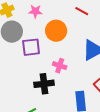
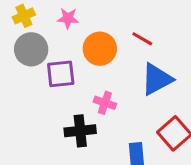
red line: (82, 11) -> (142, 39), moved

